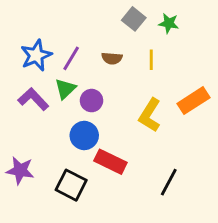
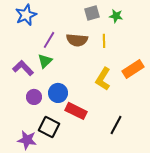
gray square: (134, 19) -> (92, 13), turned 35
blue star: (36, 55) -> (26, 15), moved
brown semicircle: (112, 58) -> (77, 40), size x1.5
purple circle: (92, 101) -> (34, 97), moved
purple star: (20, 170) -> (27, 140), moved

